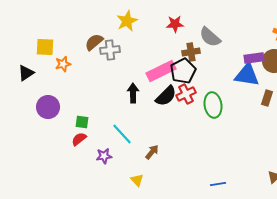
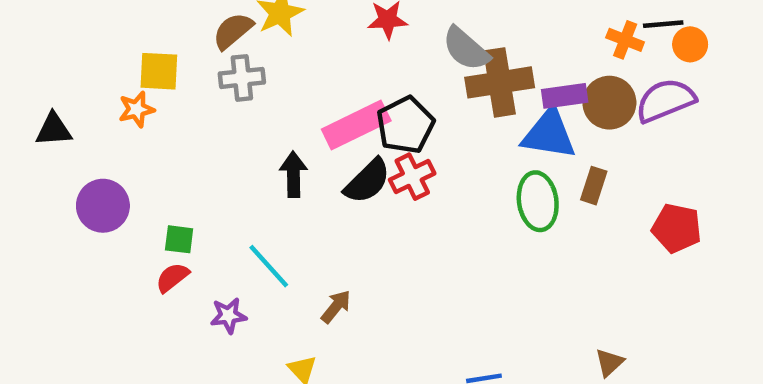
brown semicircle: (94, 42) -> (233, 31), moved
yellow square: (45, 47) -> (159, 71), moved
brown cross: (191, 52) -> (500, 82), moved, size x1.6
black triangle: (26, 73) -> (54, 130), turned 30
green ellipse: (213, 105) -> (538, 201), moved

